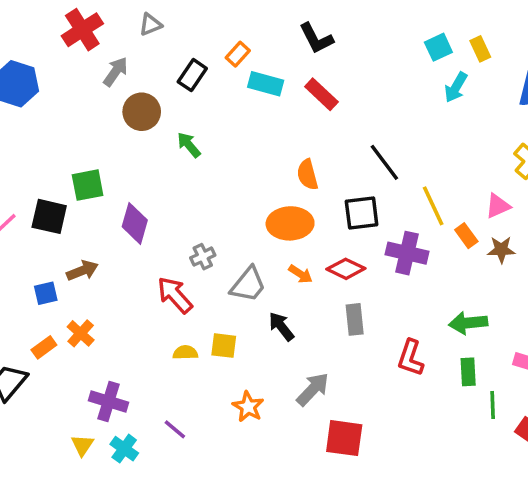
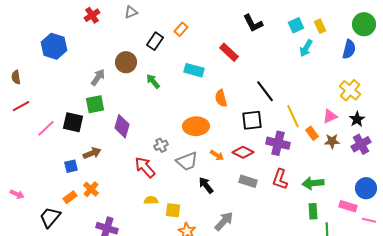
red cross: (82, 30) -> (92, 15), size x0.7
black L-shape: (316, 38) -> (253, 23), moved
gray arrow: (115, 72) -> (98, 77), moved
cyan rectangle: (266, 84) -> (194, 70), moved
orange ellipse: (290, 223) -> (196, 126), moved
gray trapezoid: (248, 285) -> (187, 161), turned 30
gray rectangle: (355, 319) -> (248, 181), turned -66
yellow square: (224, 346) -> (173, 210), moved
red L-shape: (410, 358) -> (280, 179), moved

